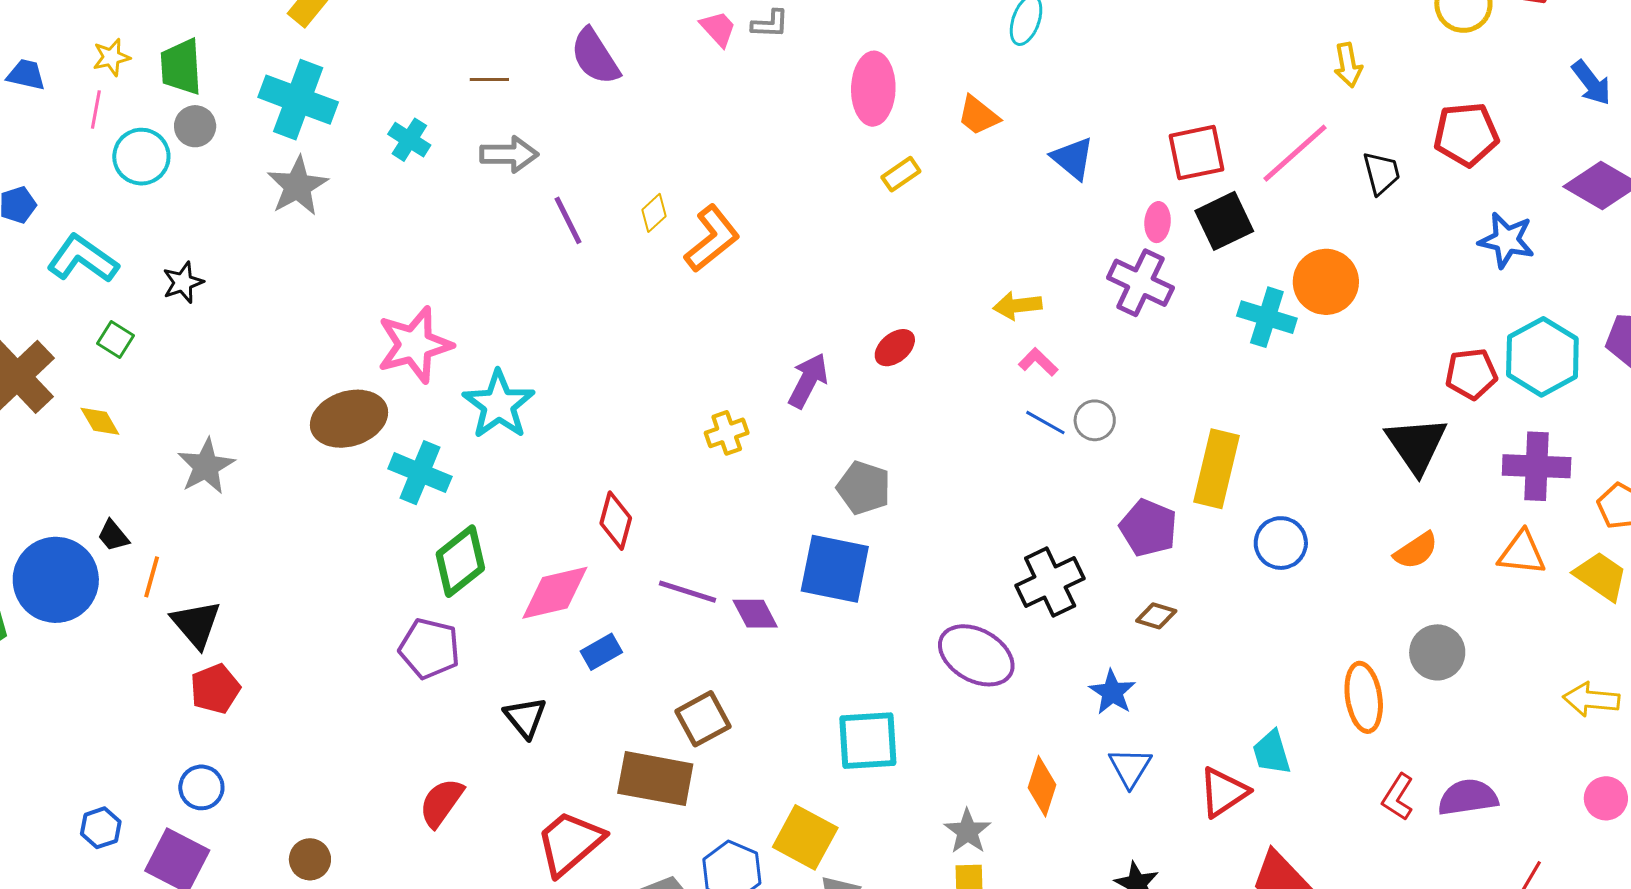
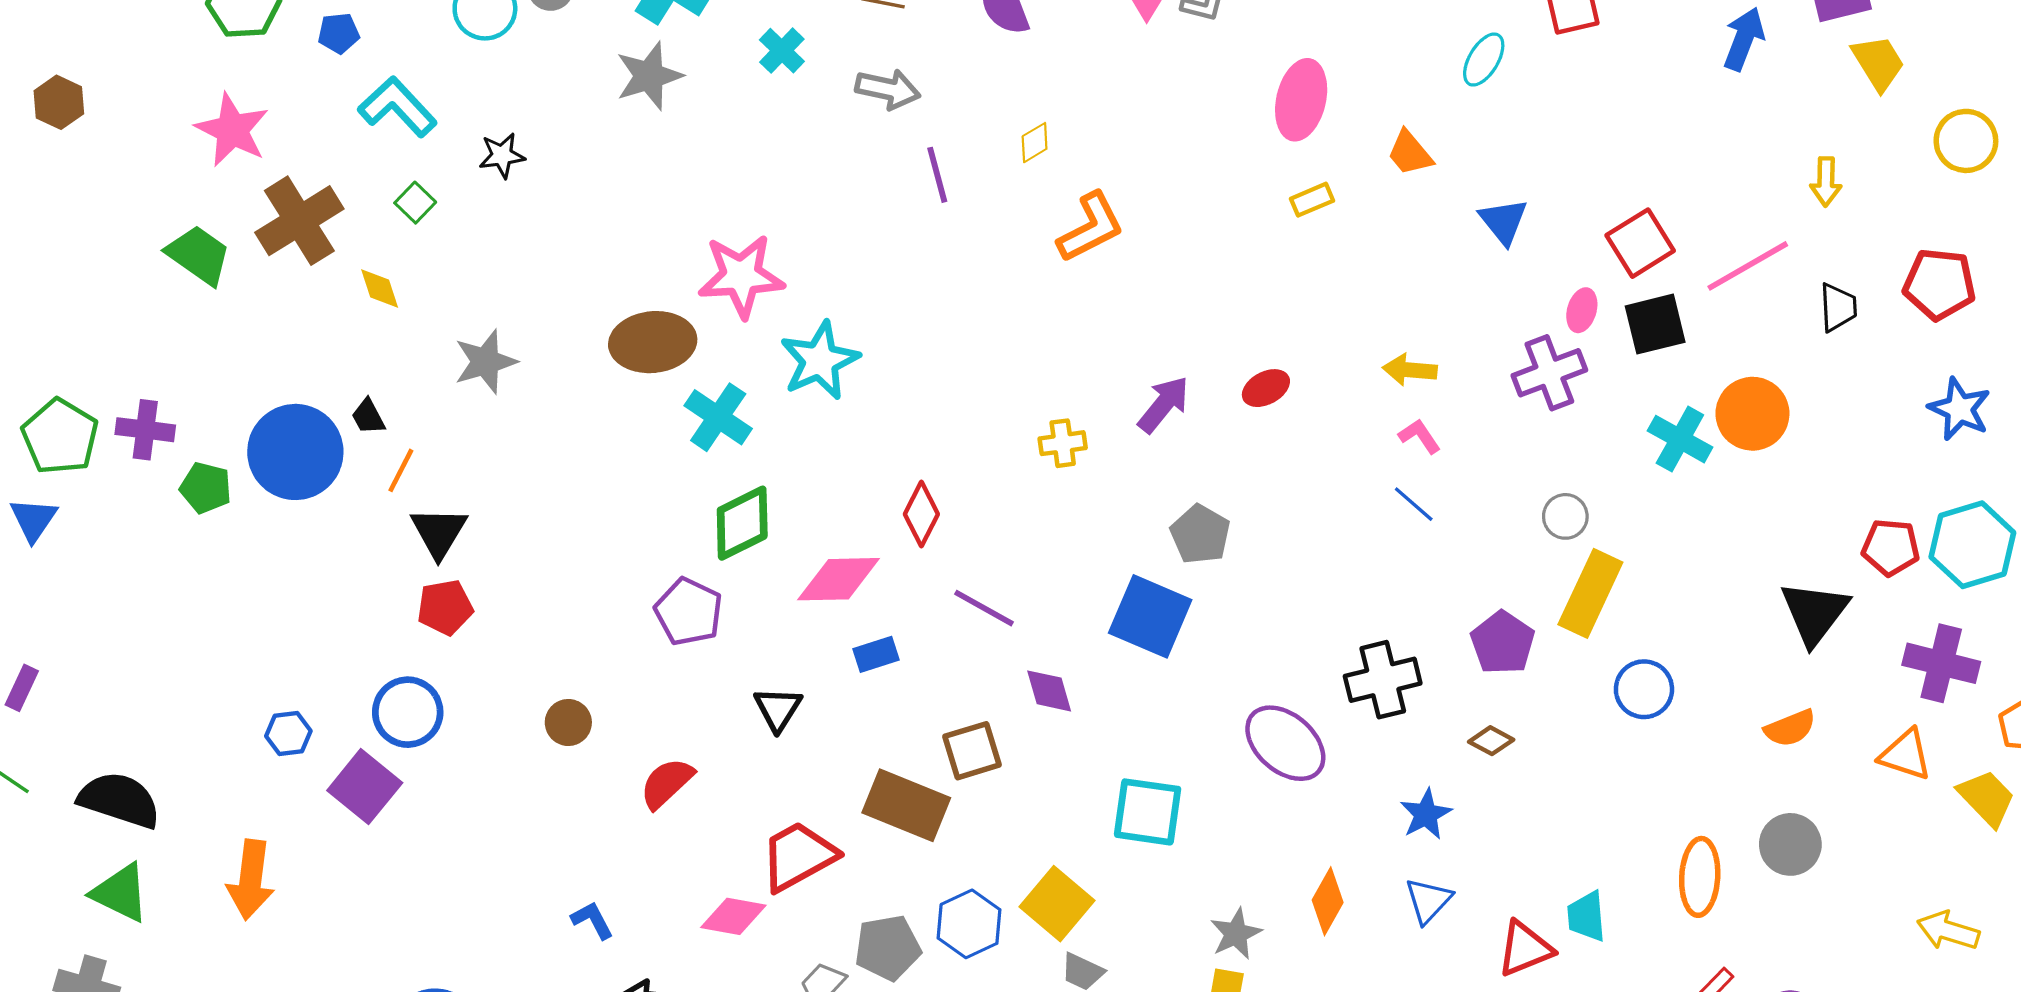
red square: (1196, 153) -> (1640, 243), turned -32
yellow diamond: (654, 213) -> (1035, 143), moved
purple cross: (1140, 283) -> (1549, 373), turned 32
gray circle: (1095, 420) -> (1565, 516), moved
purple diamond: (755, 614) -> (1049, 691), moved
blue circle: (201, 787) -> (408, 712), size x1.4
brown circle: (310, 859) -> (568, 722), moved

